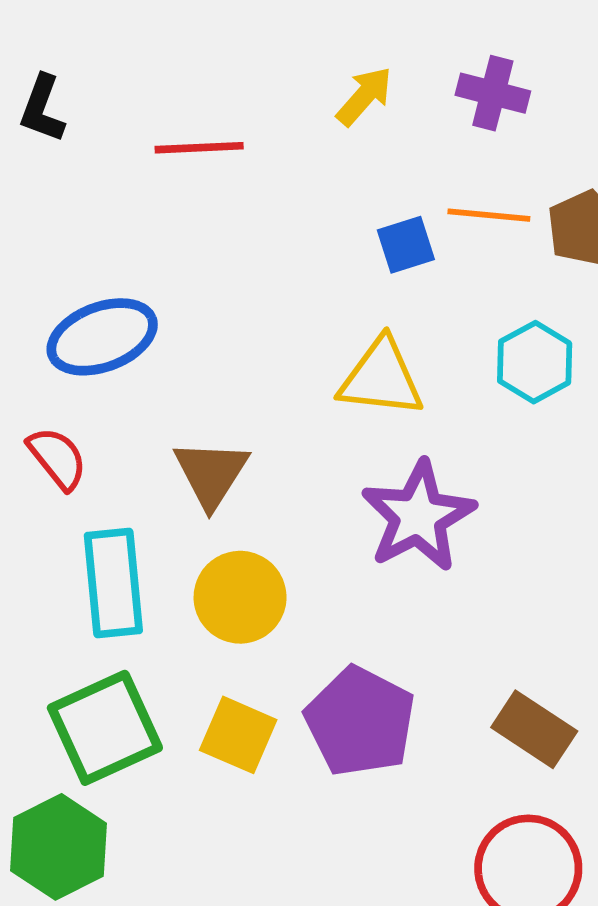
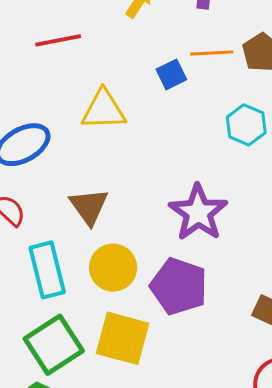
yellow triangle: (381, 378) -> (104, 110), moved
purple pentagon: (360, 721) -> (179, 286), moved
yellow square: (238, 735) -> (123, 338), size x1.4

